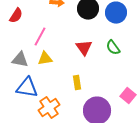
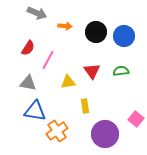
red semicircle: (16, 16) -> (28, 48), moved
green semicircle: (113, 48) -> (121, 71), turned 119
yellow triangle: (45, 59) -> (68, 82), moved

